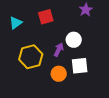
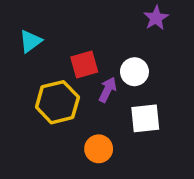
red square: (46, 17) -> (84, 65), moved
orange circle: (59, 74) -> (99, 149), moved

